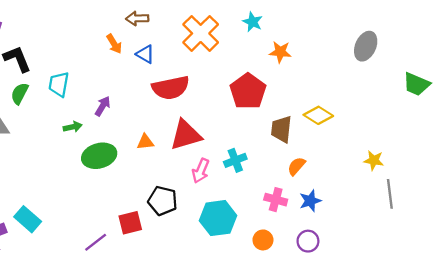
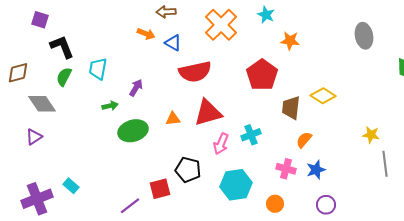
orange arrow: (114, 44) -> (146, 34), turned -36
gray ellipse: (366, 46) -> (364, 36), turned -35
cyan rectangle: (28, 219) -> (71, 186), size x0.7
purple circle: (308, 241) -> (326, 205), moved

